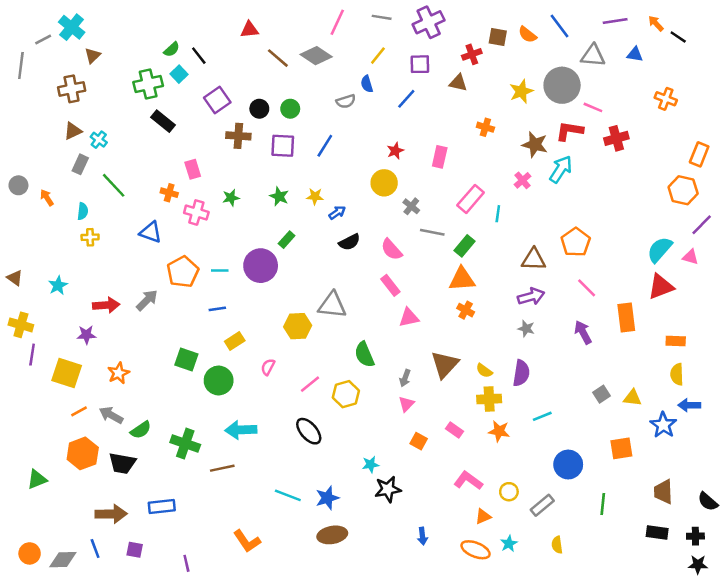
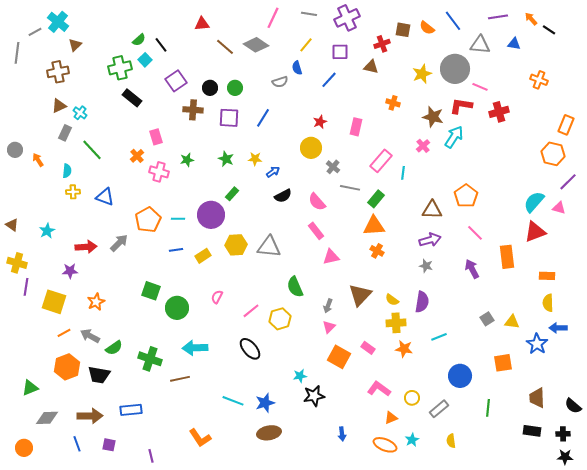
orange cross: (169, 193) -> (137, 156), turned 32
blue triangle: (151, 232) -> (105, 197), moved
yellow hexagon: (298, 326) -> (236, 245), moved
yellow rectangle: (235, 341) -> (203, 256), moved
orange square: (419, 441) -> (339, 357), size x1.6
gray diamond: (63, 560) -> (47, 418), moved

